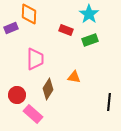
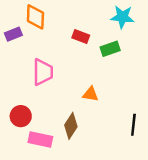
cyan star: (89, 14) -> (122, 17), moved, turned -30
brown diamond: (48, 89) -> (71, 126), moved
pink rectangle: (33, 114) -> (40, 139), turned -30

